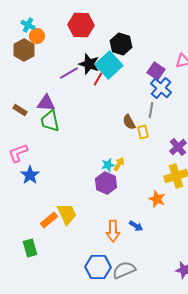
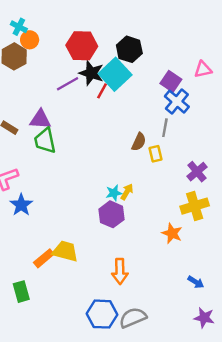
red hexagon: (81, 25) -> (82, 46), moved
brown semicircle: (129, 122) -> (139, 142), turned -126
yellow trapezoid: (67, 214) -> (65, 251), turned -50
blue arrow: (136, 226) -> (196, 282), moved

